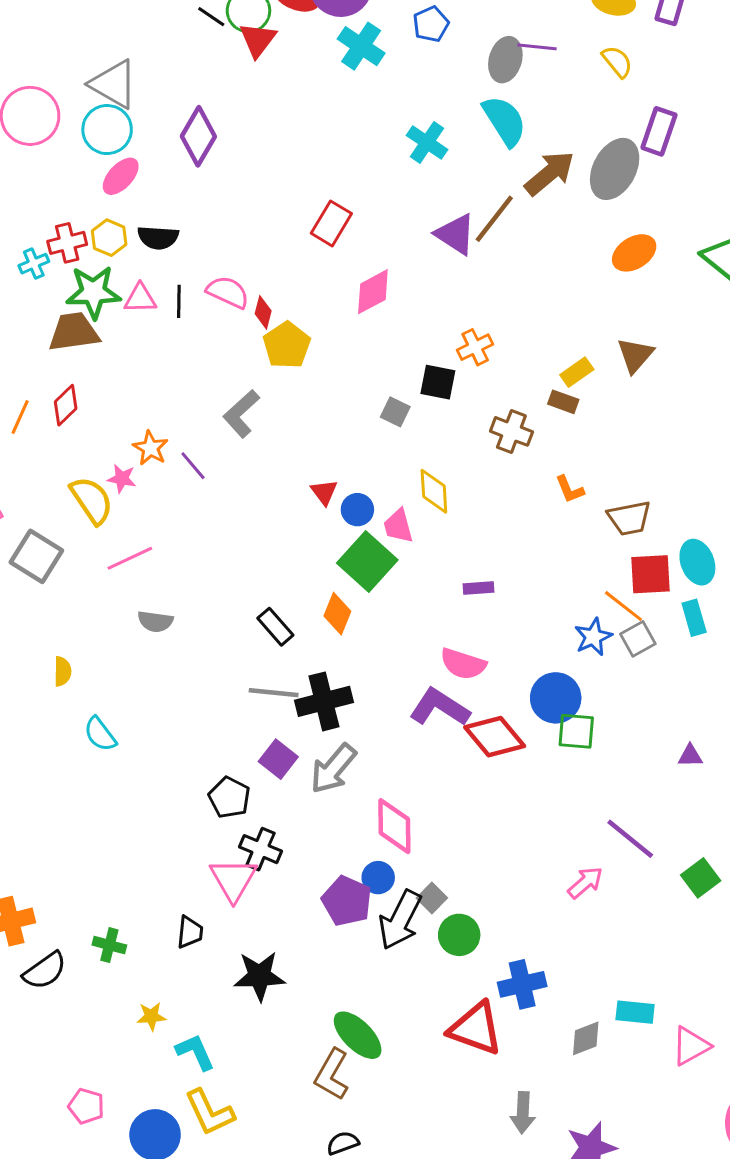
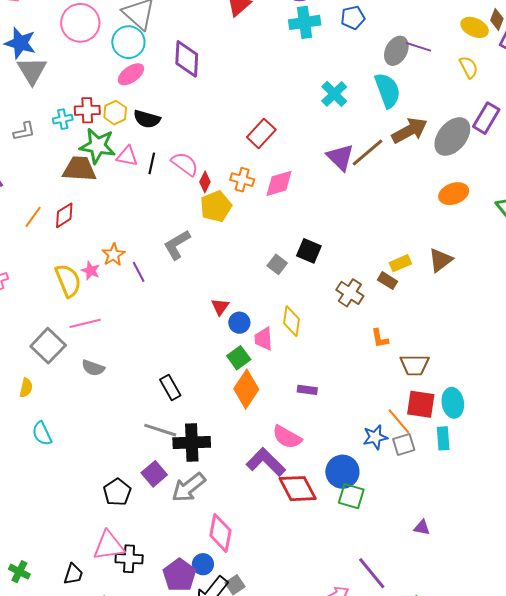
cyan cross: (361, 46) -> (305, 22), turned 36
purple diamond: (198, 136) -> (187, 59), turned -39
orange cross: (475, 347) -> (242, 180), moved, turned 30
gray square: (36, 556) -> (48, 346), moved
green square: (367, 562) -> (239, 358), size x0.6
orange diamond: (337, 614) -> (246, 389), moved, size x1.4
black cross: (261, 849) -> (129, 559), moved, turned -32
pink triangle: (233, 879) -> (109, 546), turned 40

